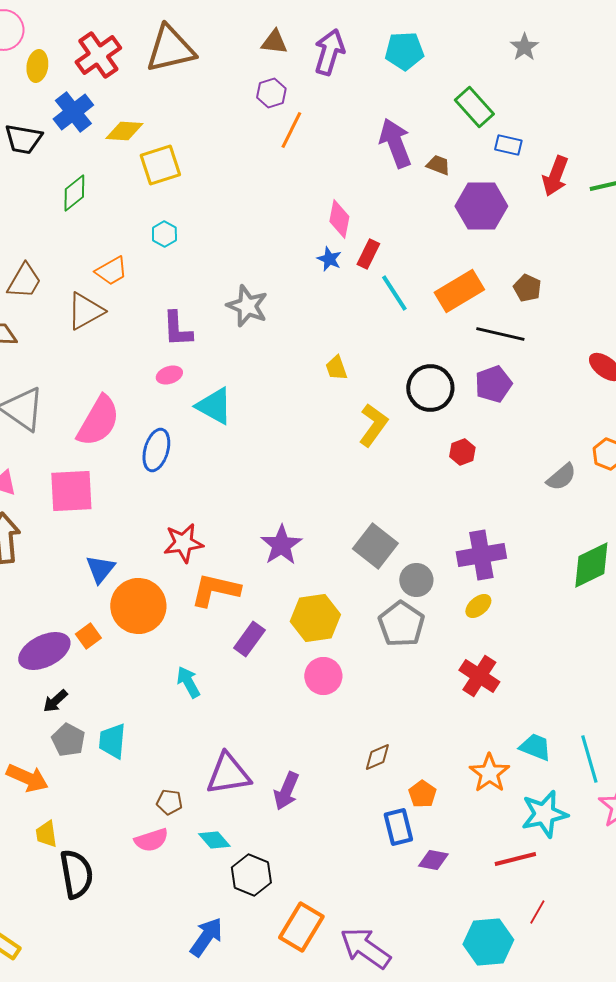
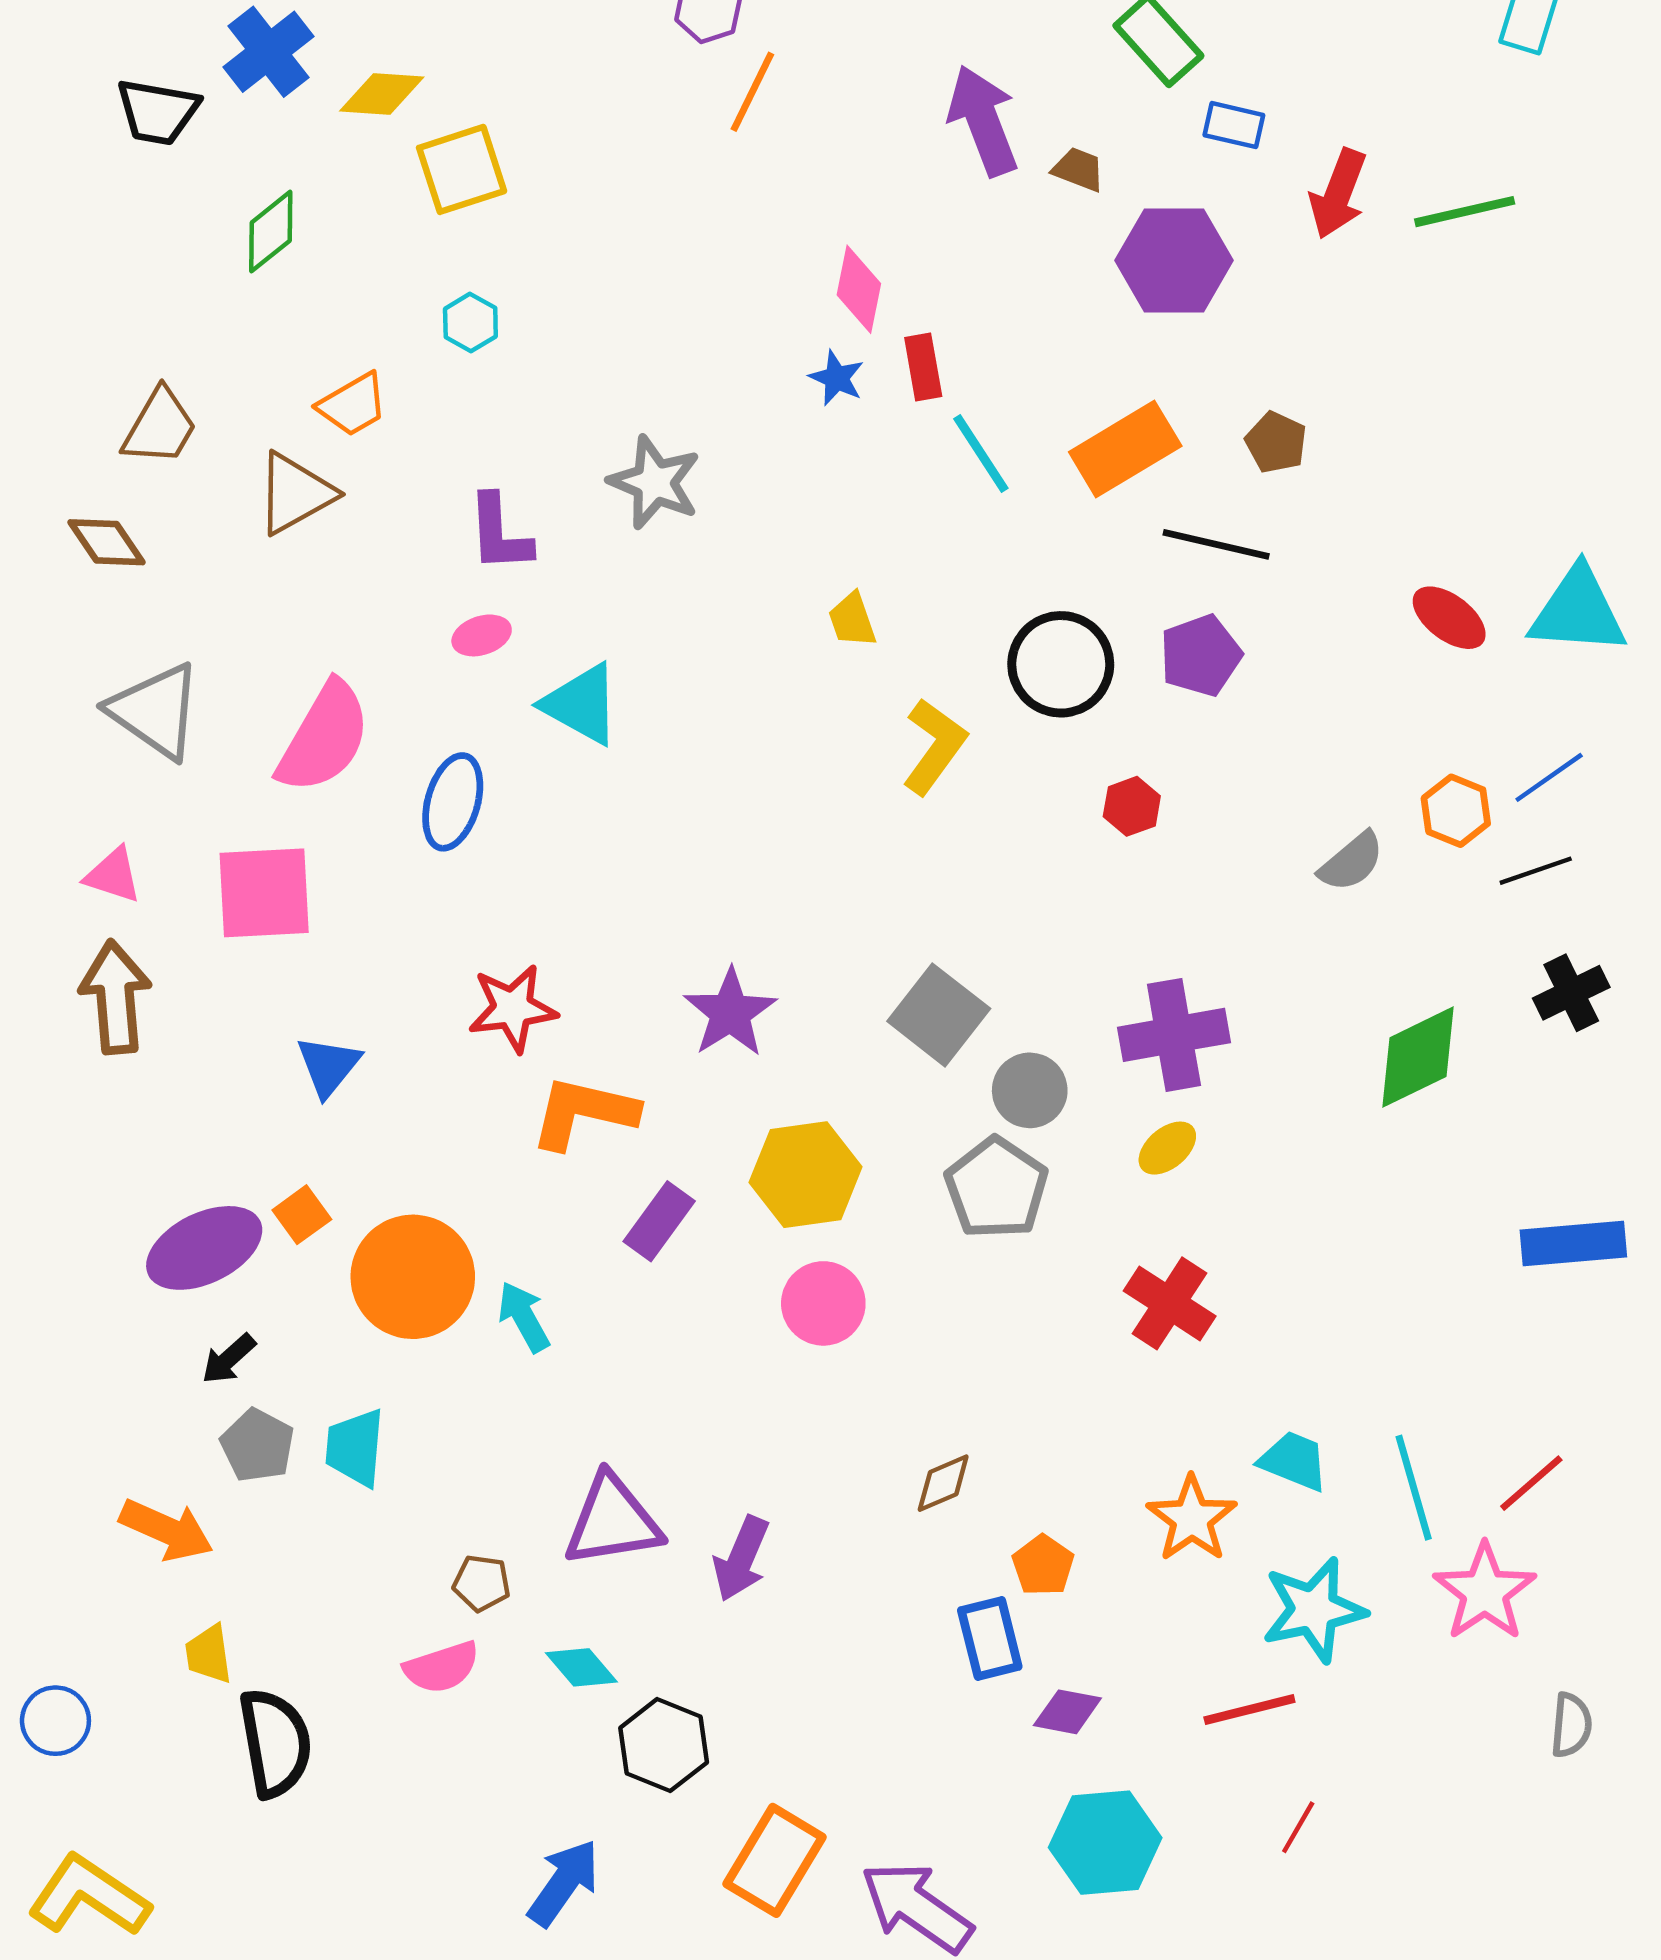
red rectangle: (368, 254) -> (923, 367), turned -36
orange circle: (138, 606) -> (413, 1277), moved
cyan hexagon: (488, 942) -> (1105, 1843), moved

